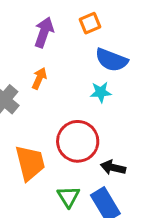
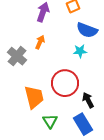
black arrow: (113, 167) -> (88, 100), turned 49
green triangle: (68, 197) -> (50, 121), moved

